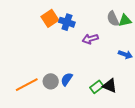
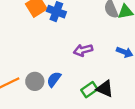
purple arrow: (90, 39) -> (83, 50), moved

